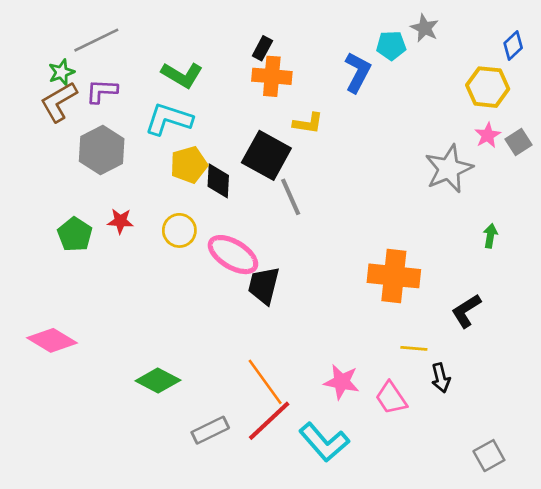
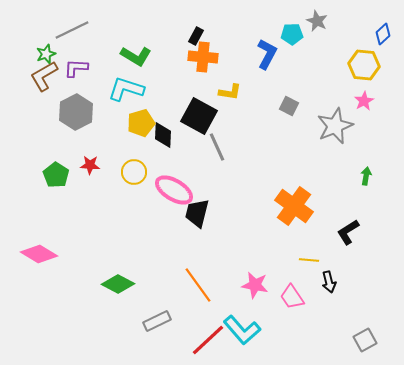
gray square: (518, 142) -> (289, 106), moved, turned -30
orange cross: (394, 276) -> (294, 206), turned 30
red line: (269, 421) -> (208, 340), moved

